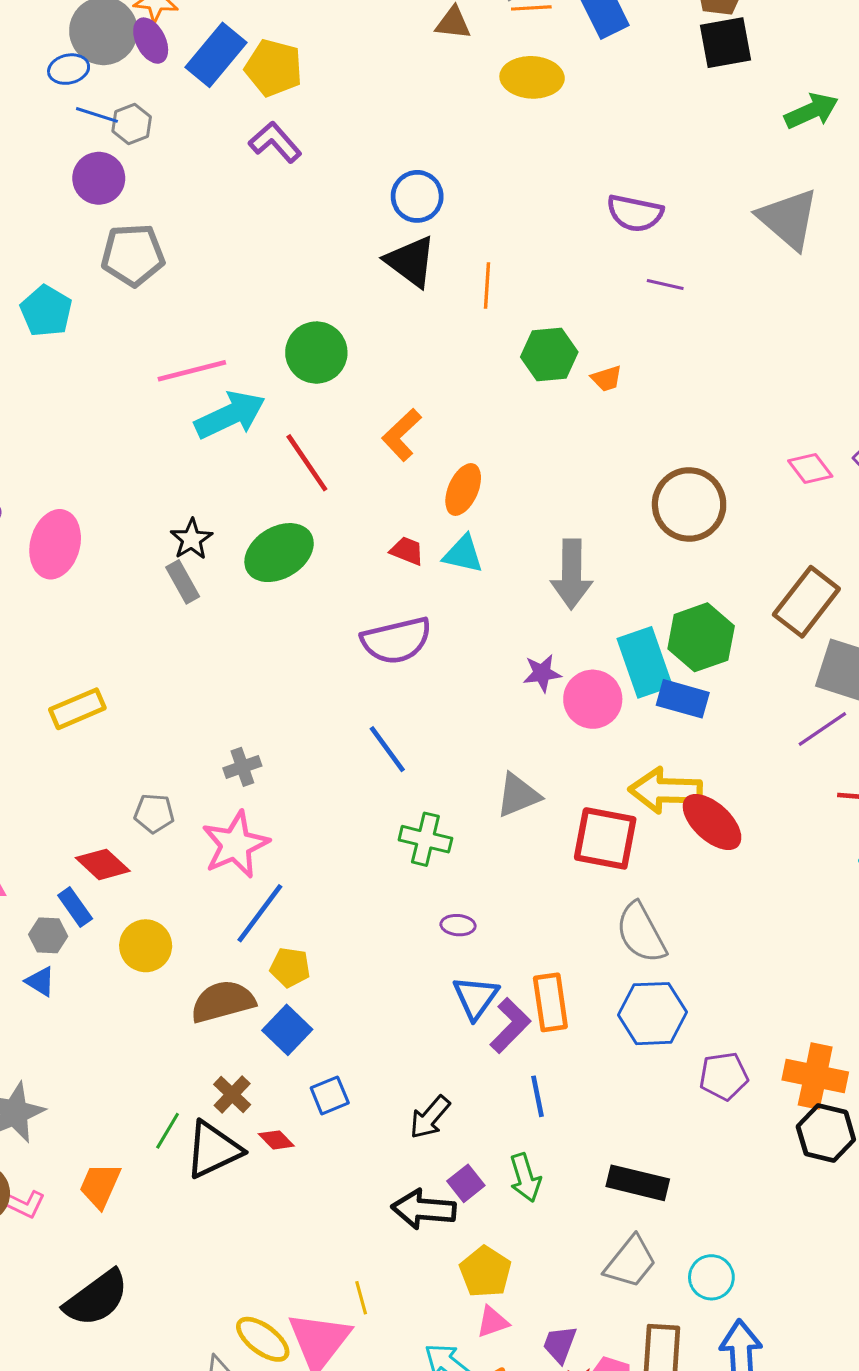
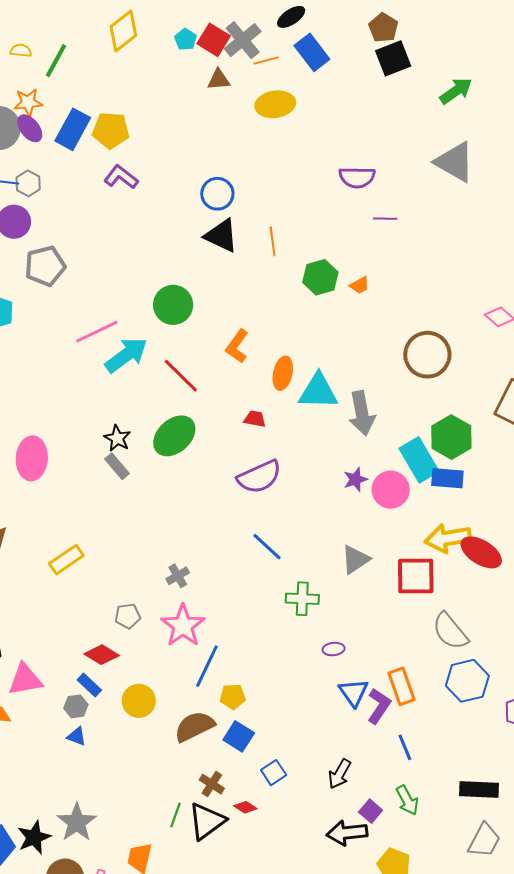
cyan triangle: (463, 554) -> (318, 391), moved, size x1.5

